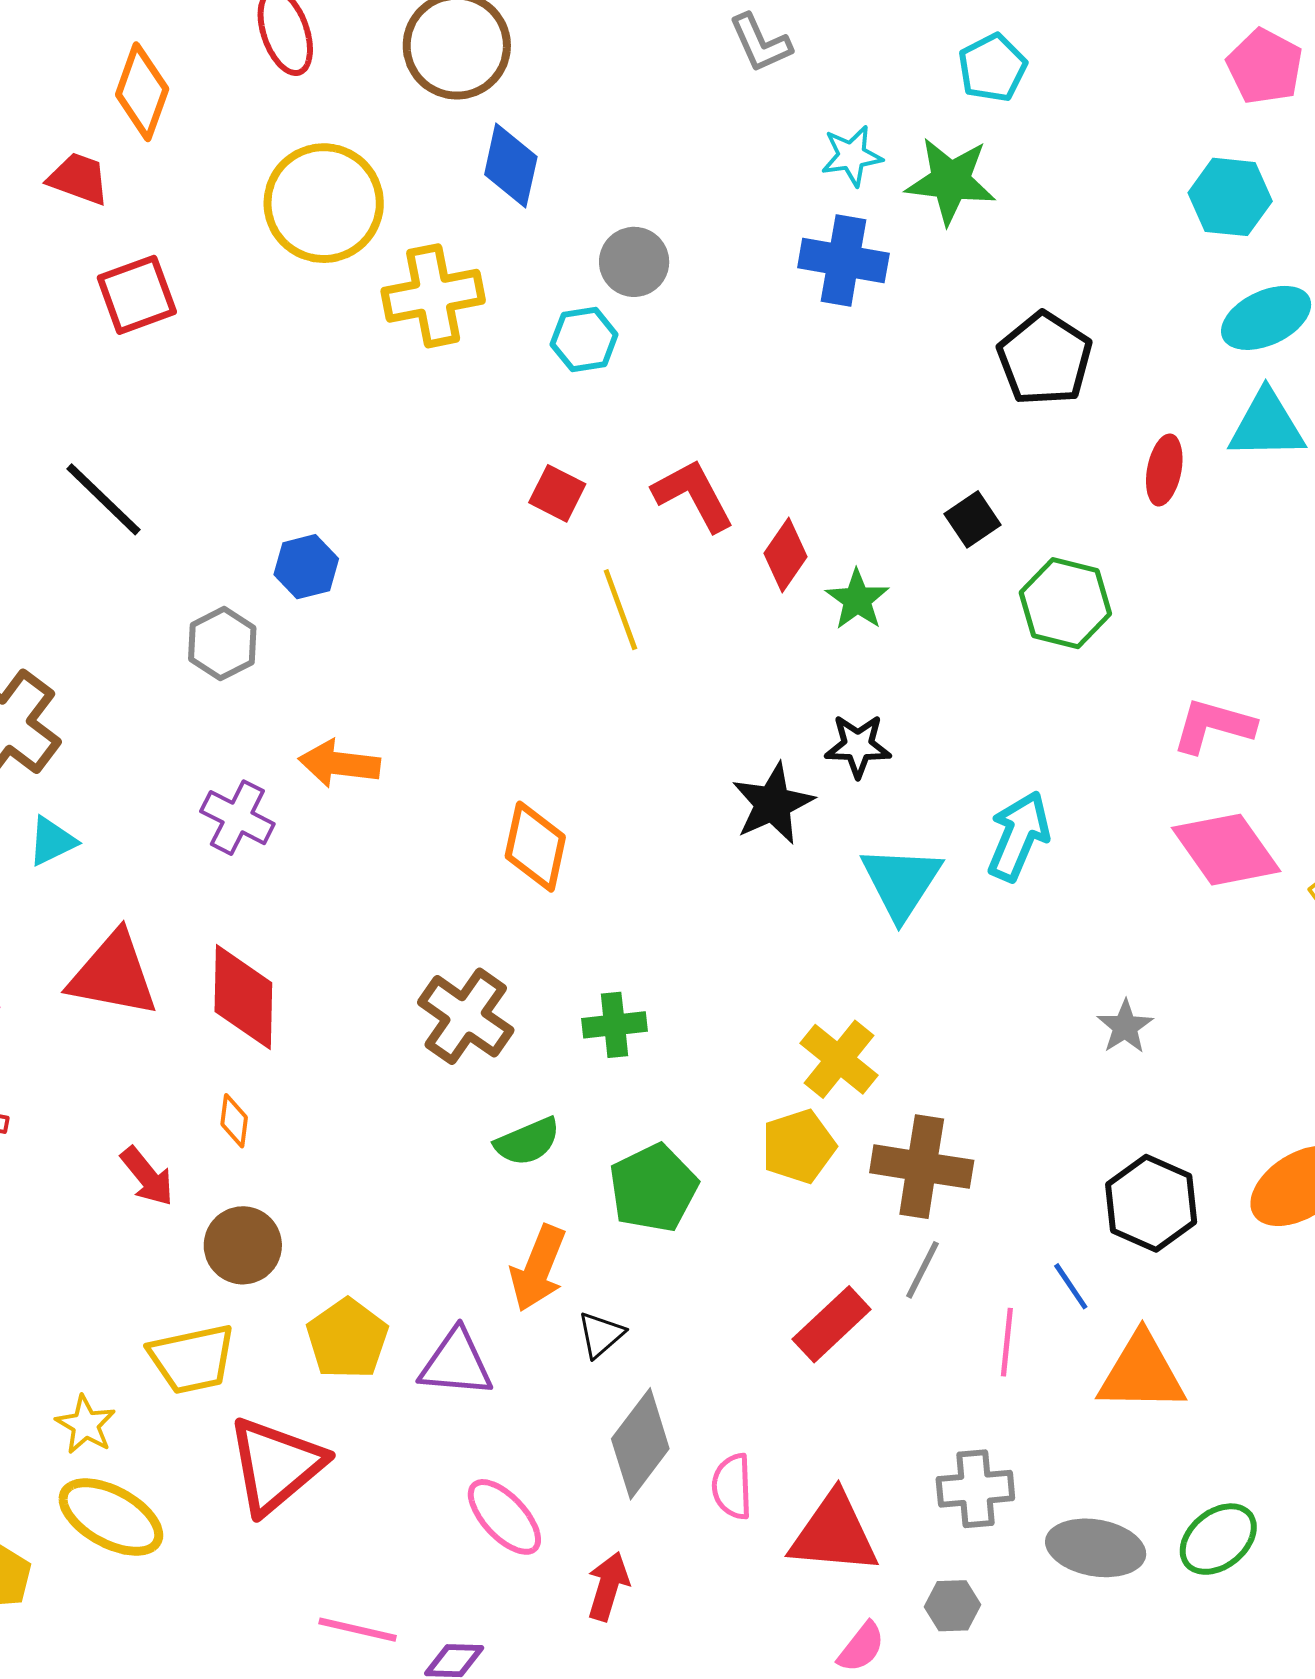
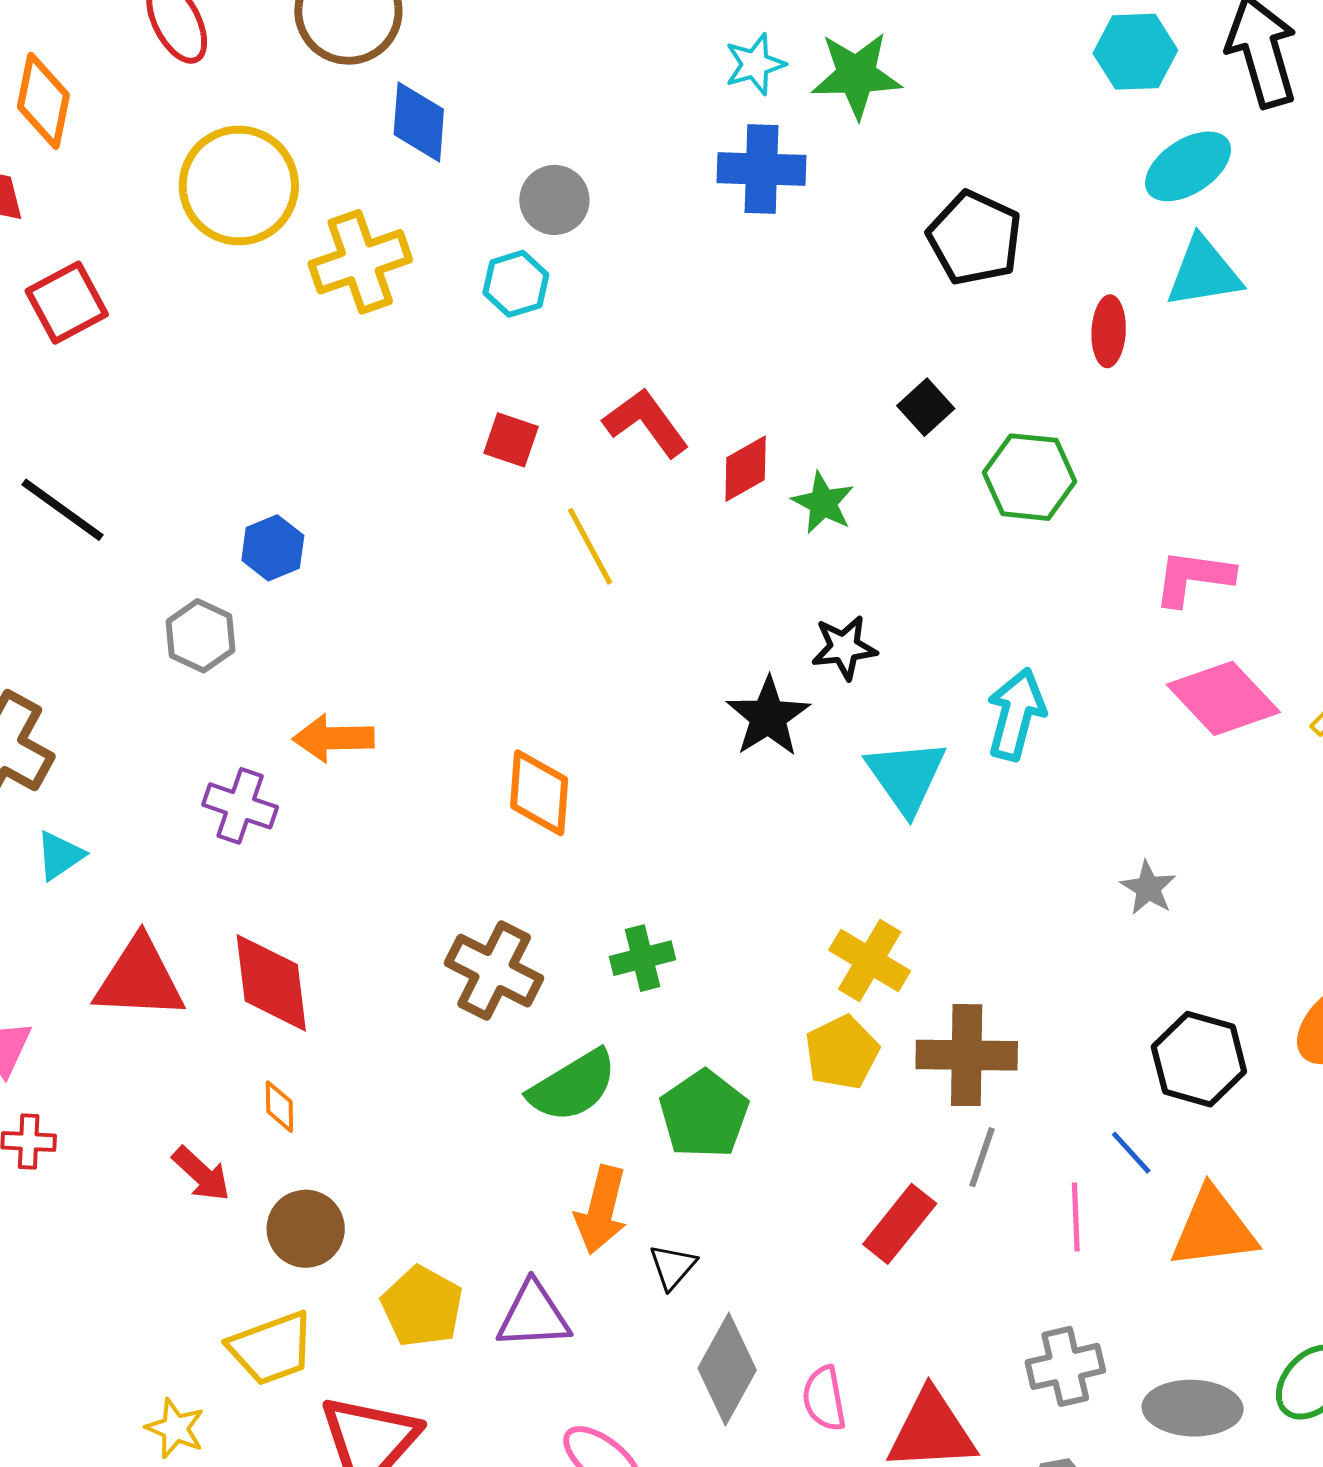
red diamond: (785, 555) -> (746, 469), turned 34
green semicircle: (527, 1142) -> (573, 1086), size x1.4

